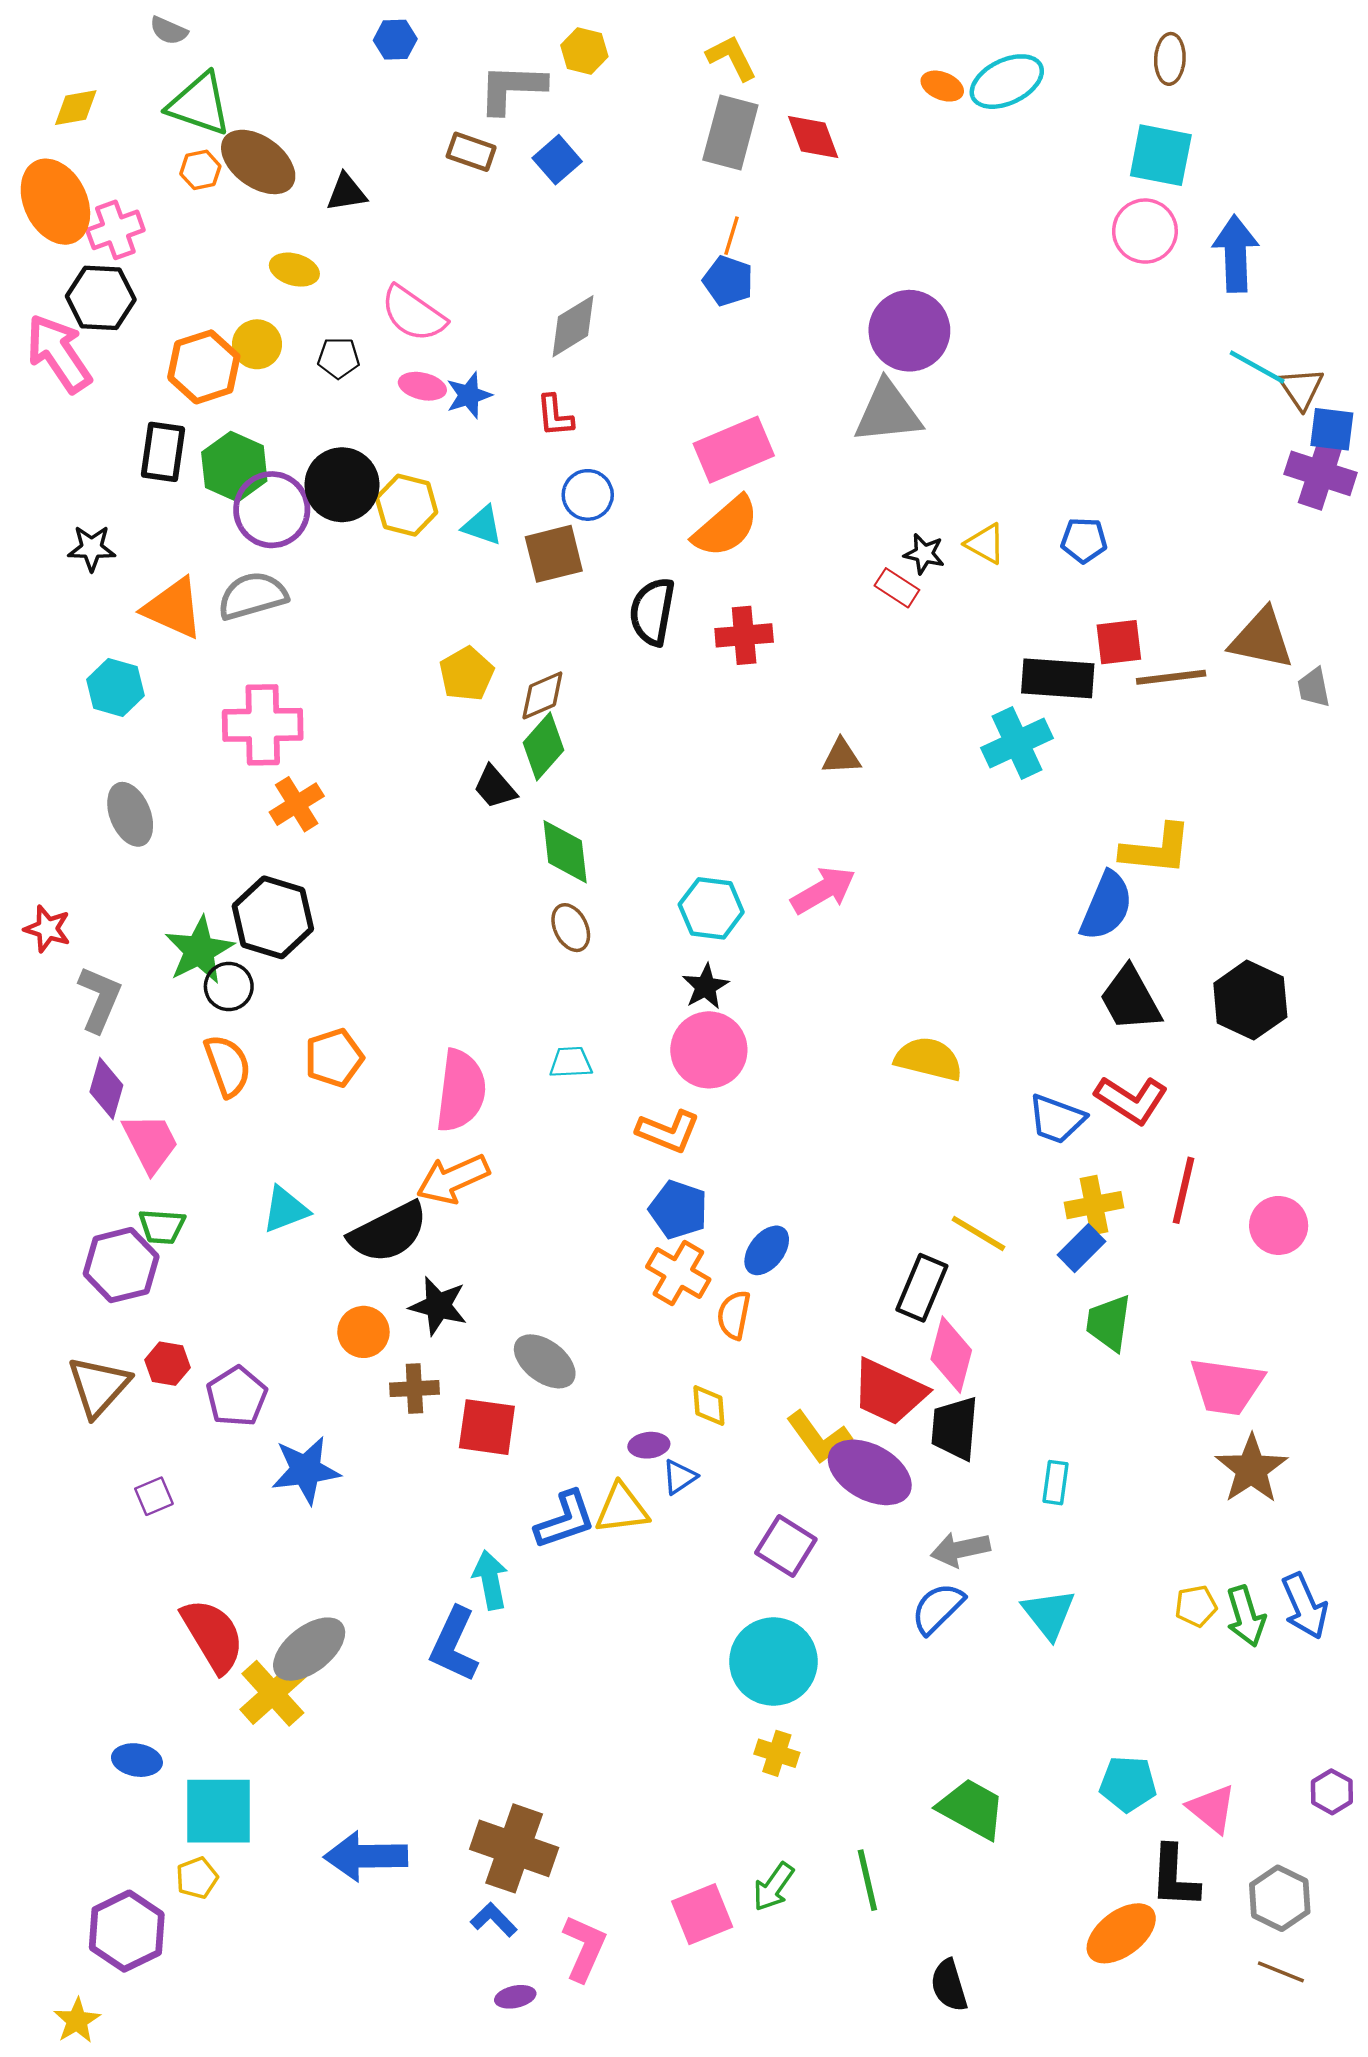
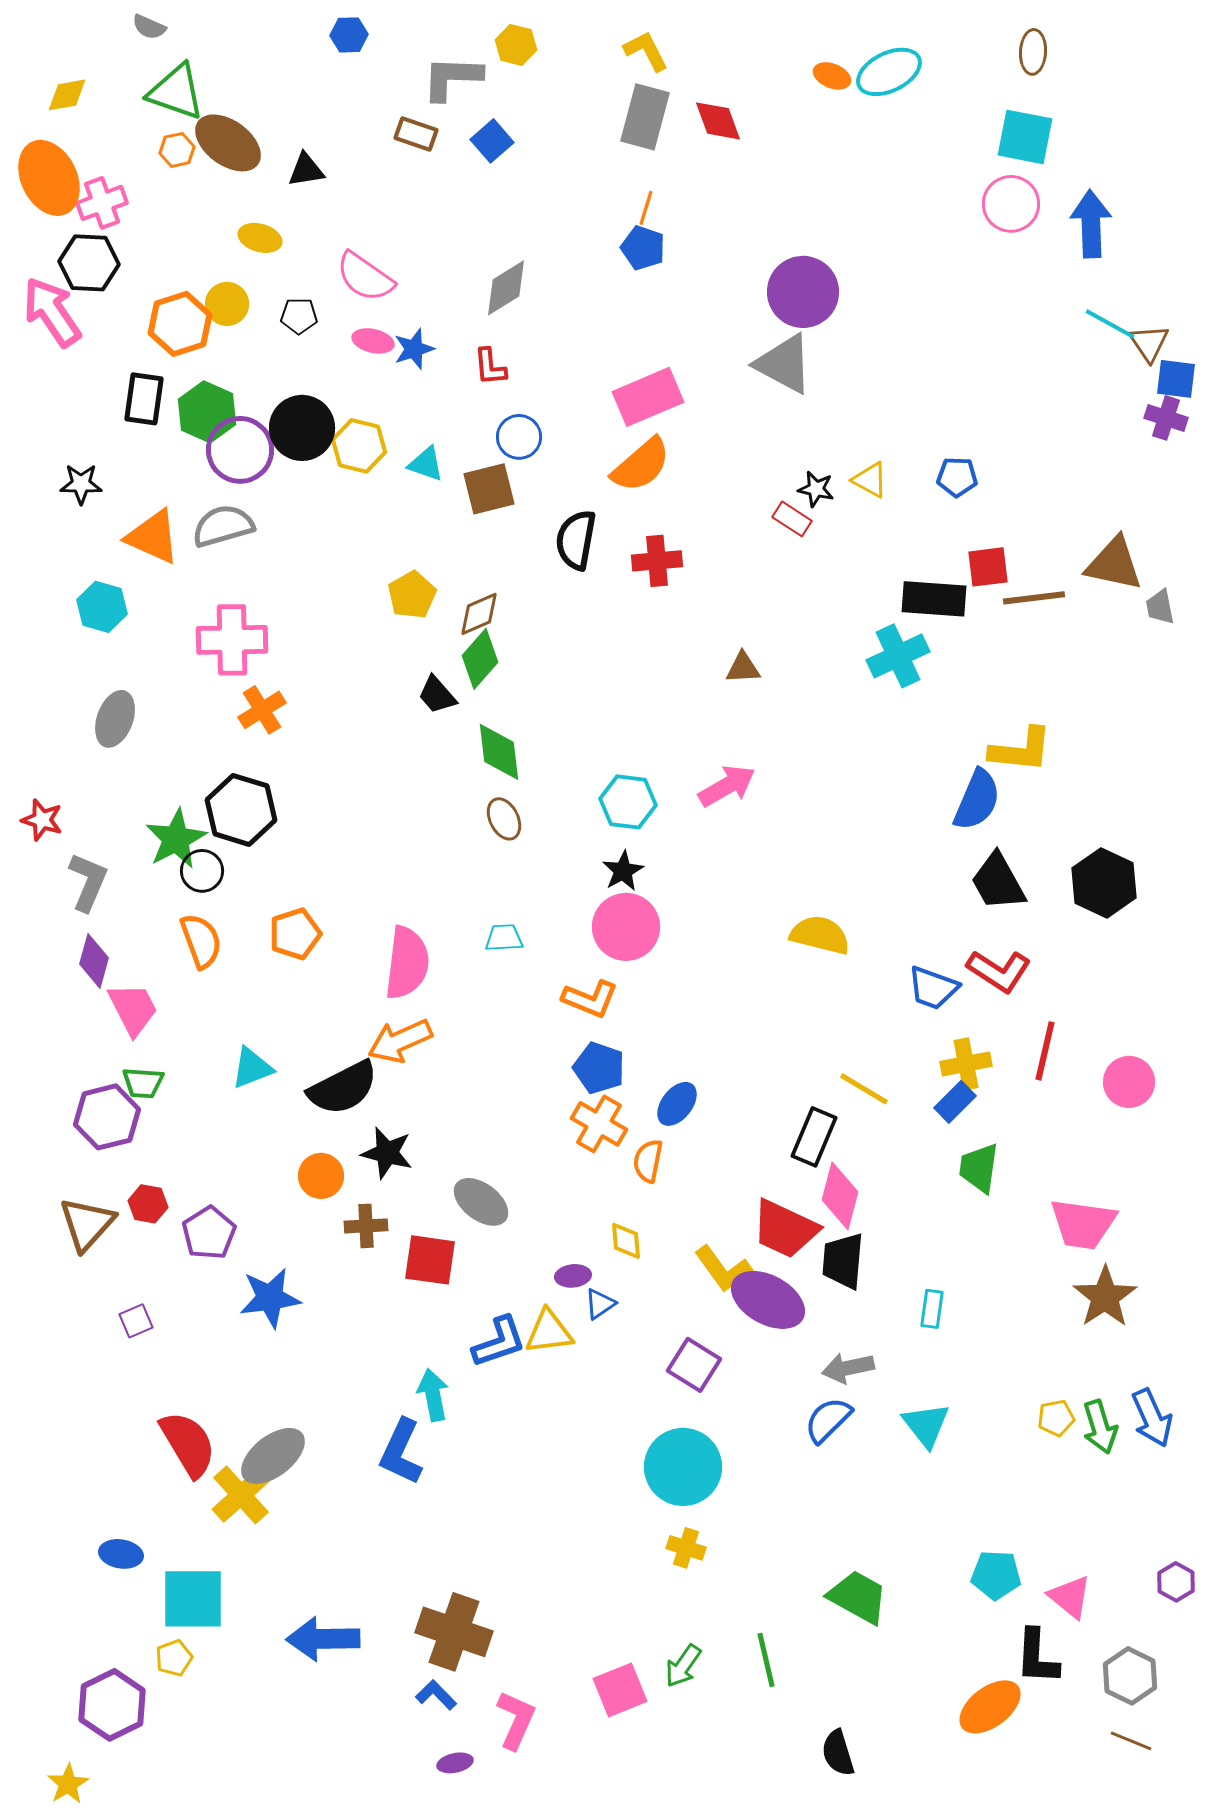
gray triangle: (888, 412) -> (784, 364), turned 34
purple cross: (1321, 473) -> (1166, 418), size x0.7
gray ellipse: (130, 814) -> (115, 719), turned 42

